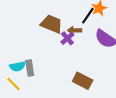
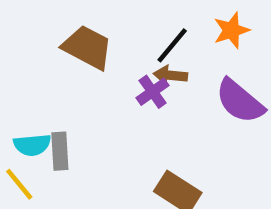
black line: (88, 16) -> (172, 45), moved
brown trapezoid: (52, 24) -> (87, 47), moved

